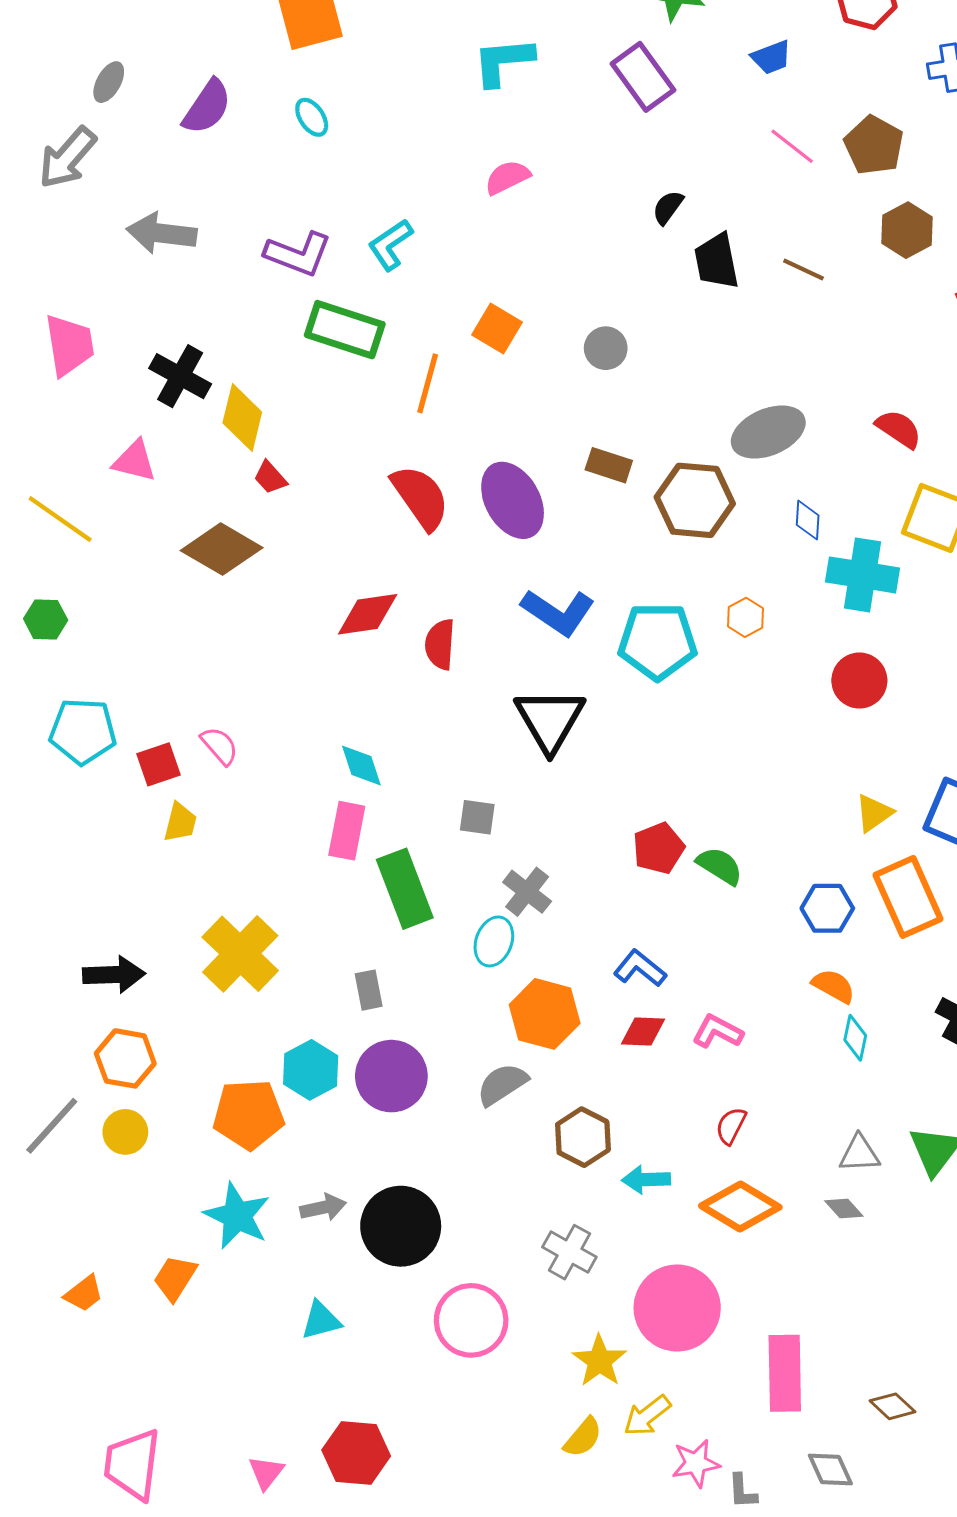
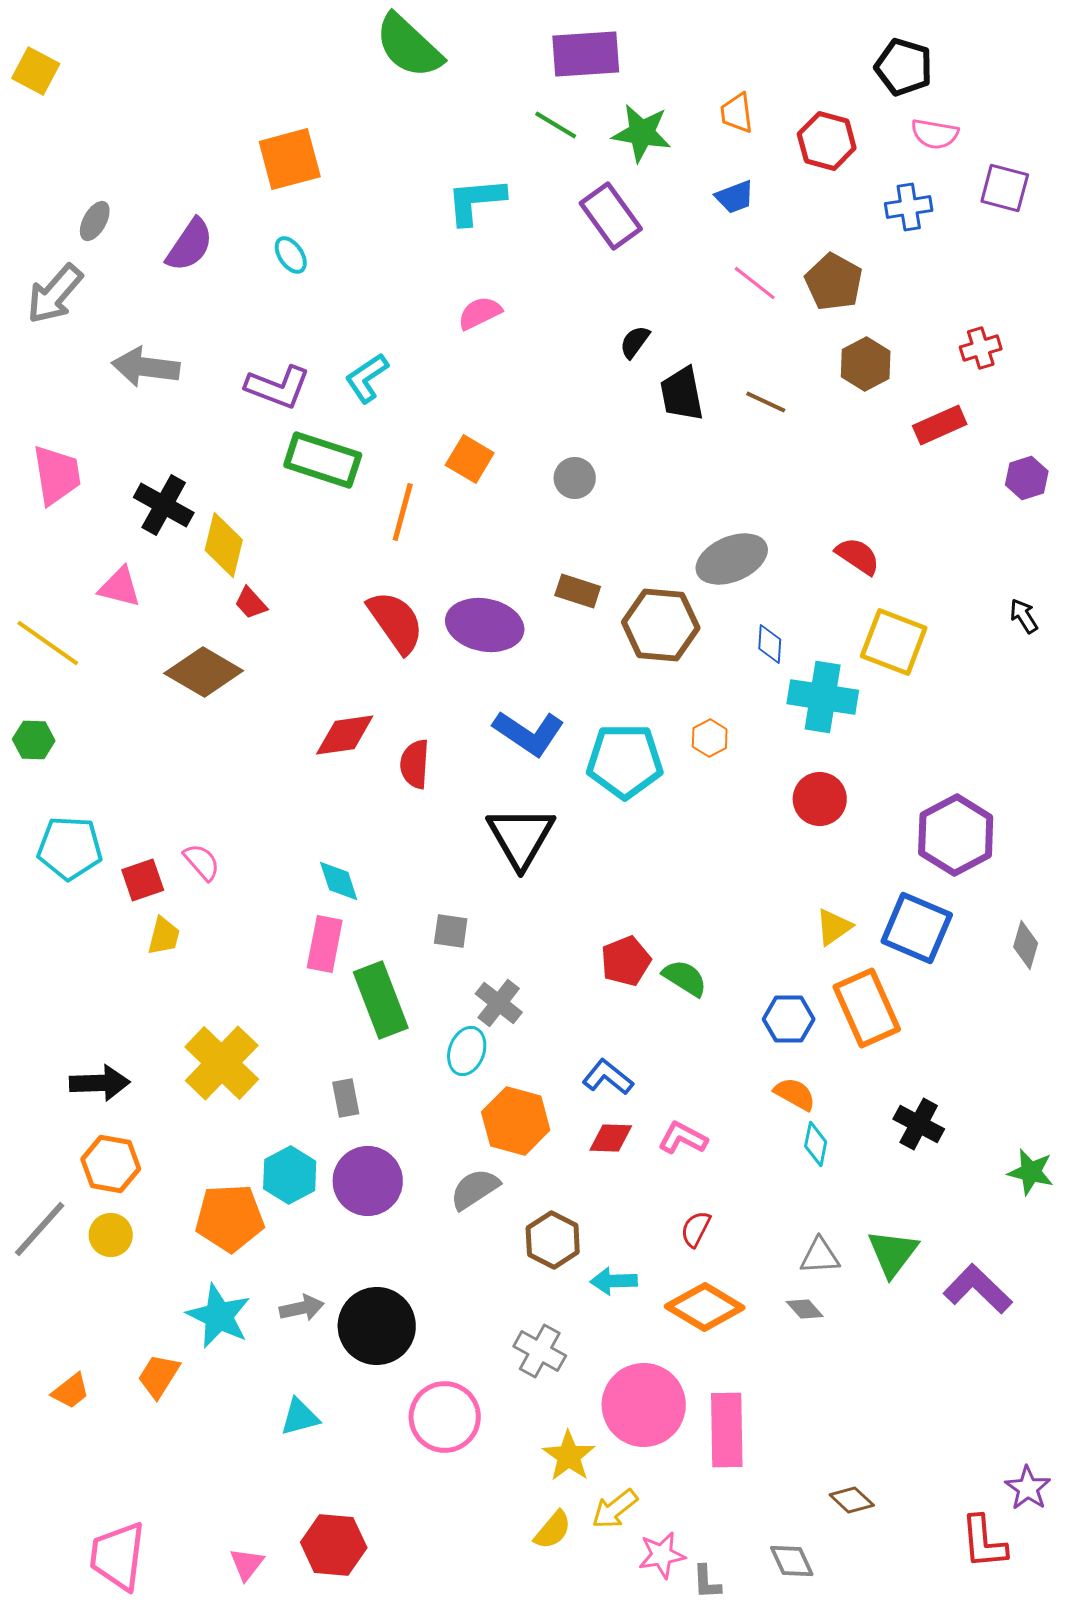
purple ellipse: (513, 500) -> (485, 625), turned -50
pink rectangle: (785, 1373) -> (727, 1430), moved

